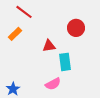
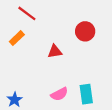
cyan rectangle: (65, 62) -> (86, 94), moved

